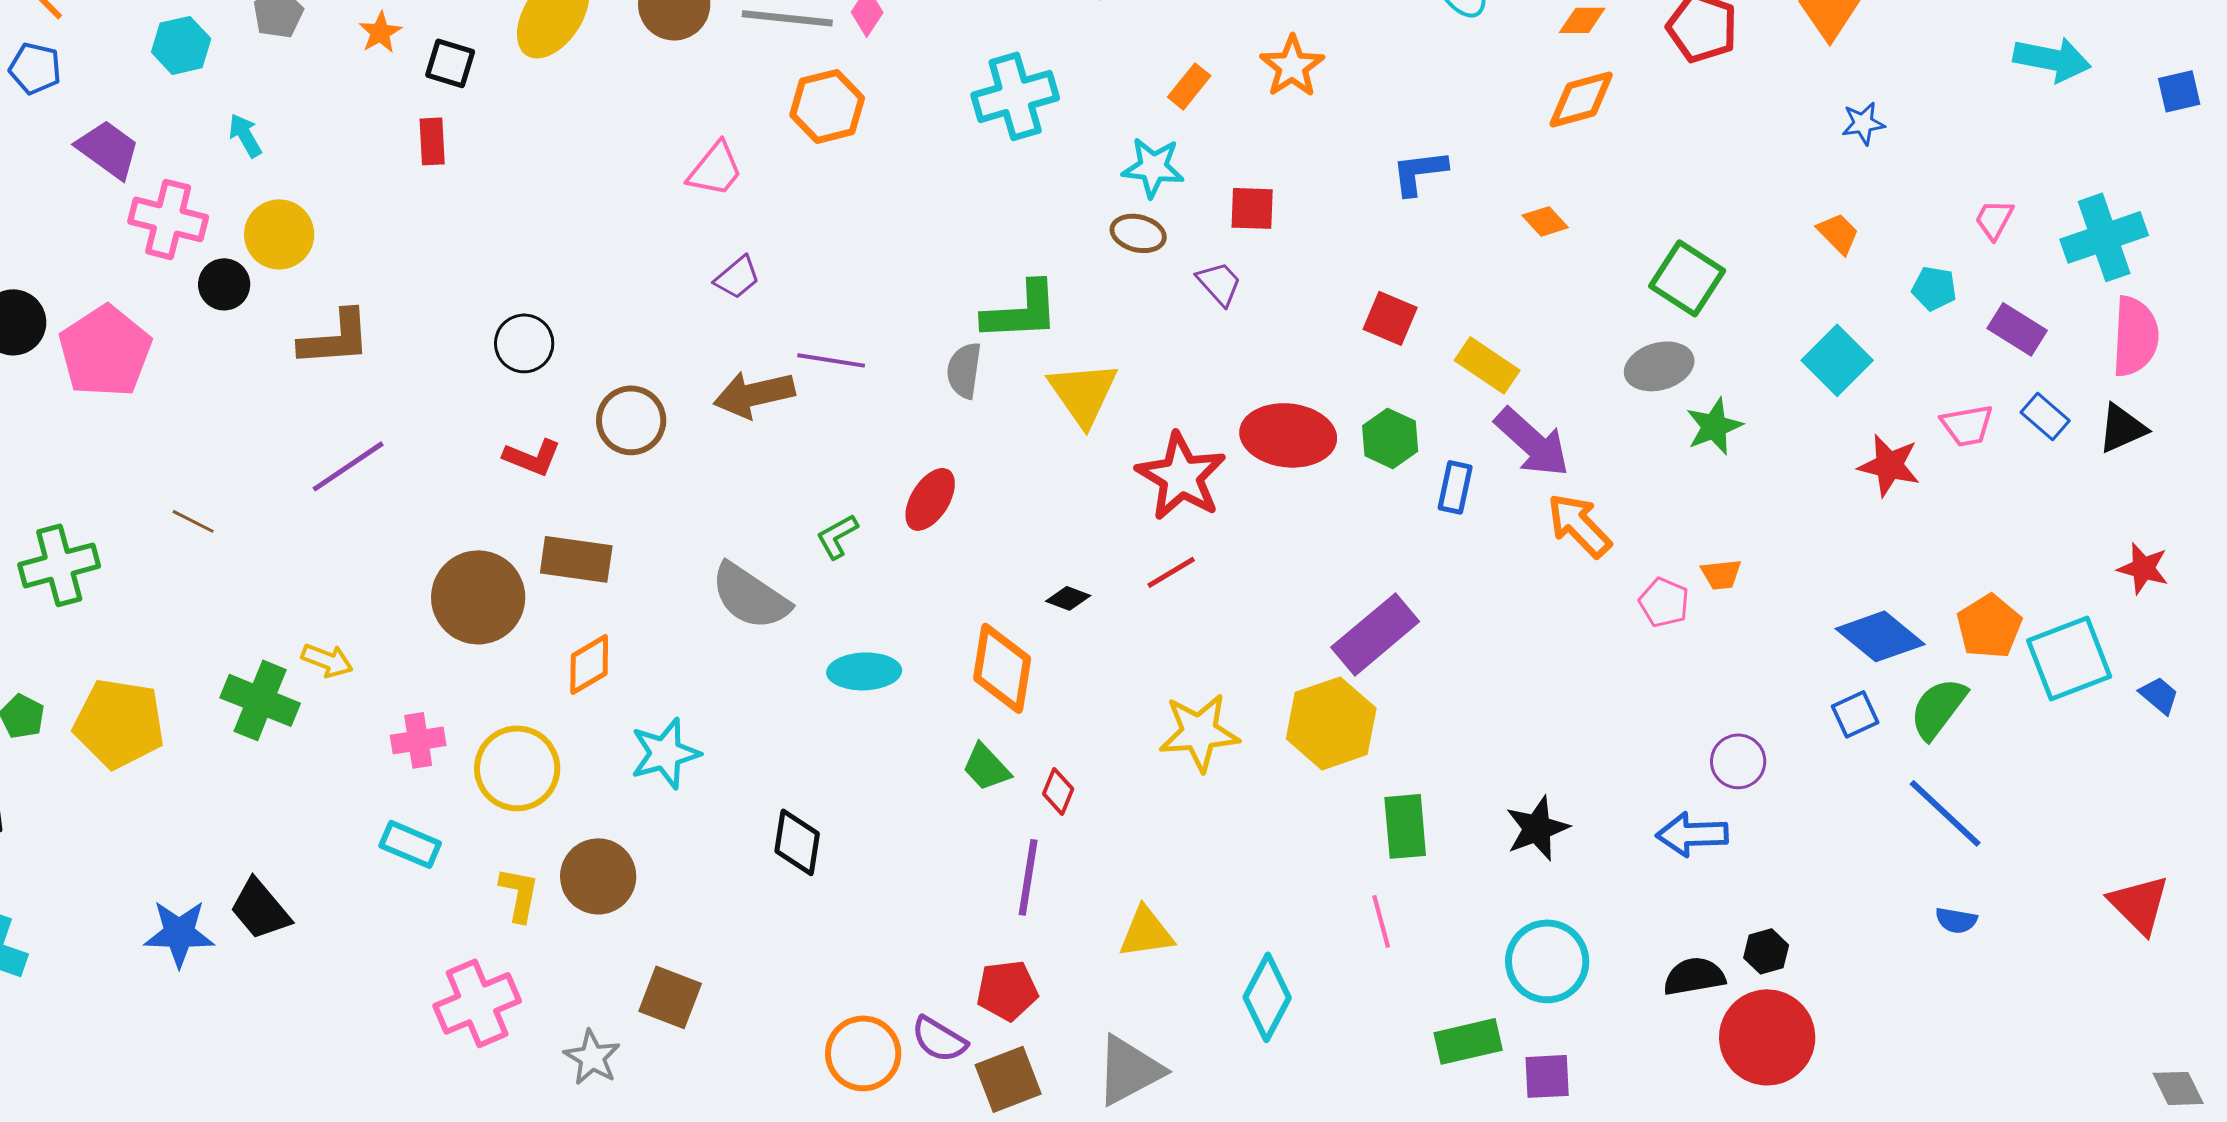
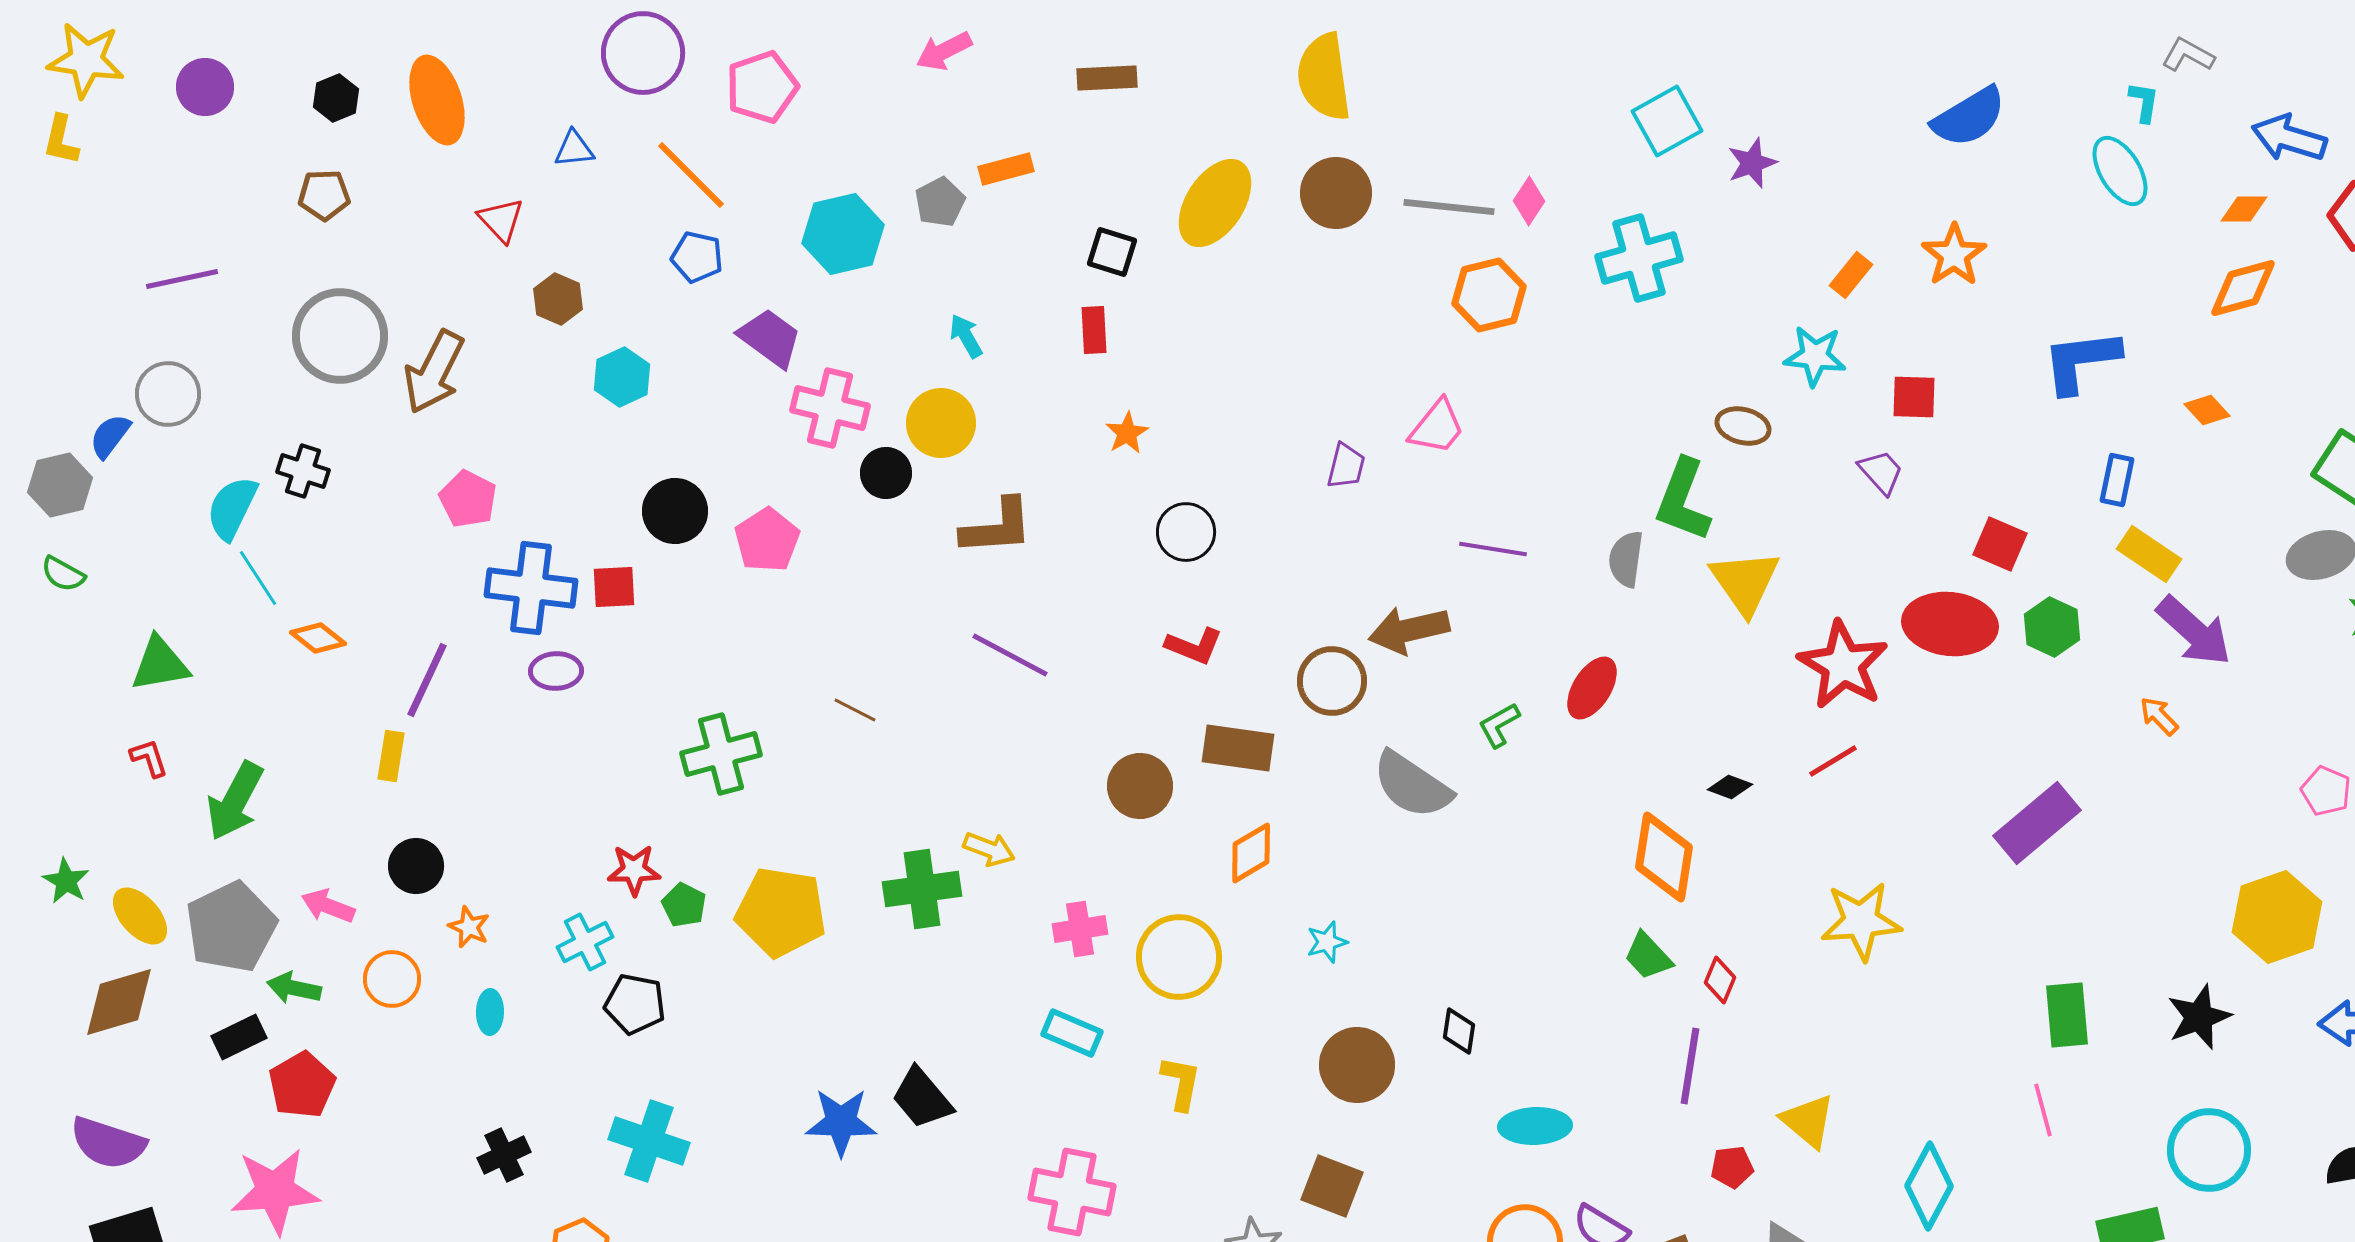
orange star: (380, 32) -> (1127, 433), moved
cyan hexagon: (181, 45) -> (843, 234), size x1.4
cyan cross: (1015, 96) -> (1639, 258), moved
cyan arrow: (245, 135) -> (966, 336), moved
pink trapezoid: (715, 169) -> (1437, 427), moved
blue L-shape: (1419, 172) -> (2081, 361), size x1.4
brown ellipse: (1138, 233) -> (1743, 426), moved
purple trapezoid: (737, 277) -> (1346, 466), moved, turned -36
green L-shape: (1021, 311) -> (1683, 500), turned 114
red square: (1390, 318) -> (2000, 544), moved
pink pentagon: (105, 351) -> (767, 540), size x0.7
brown arrow: (754, 394) -> (1409, 630), moved
brown circle: (631, 420) -> (1332, 681), moved
purple line: (348, 466) -> (1010, 655), turned 62
blue rectangle: (1455, 487) -> (2117, 480), moved
orange arrow: (1579, 525) -> (2159, 716), moved, size x0.6
brown circle: (478, 597) -> (1140, 786), size x0.7
cyan ellipse: (864, 671) -> (1535, 1126), moved
green cross: (260, 700) -> (922, 889), turned -30
yellow hexagon: (1331, 723) -> (2277, 917), moved
cyan star: (665, 753) -> (1327, 942), size x0.6
black diamond: (797, 842) -> (1459, 1031), size x0.7
brown circle: (598, 876) -> (1357, 1065), moved
yellow triangle: (1146, 932) -> (1808, 1121), turned 48
red pentagon: (1007, 990) -> (1732, 1167), moved, size x0.7
pink cross: (477, 1003) -> (1072, 1192), moved, turned 34

